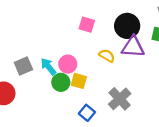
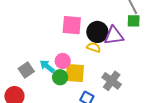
pink square: (87, 25) -> (72, 25), size x1.5
black circle: (127, 26) -> (97, 32), moved
yellow square: (79, 81) -> (75, 73), size x1.5

